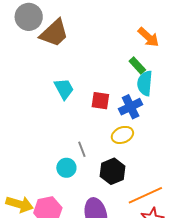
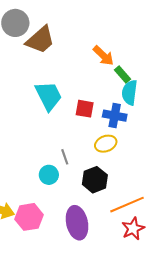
orange arrow: (148, 37) -> (103, 56), moved
cyan trapezoid: (64, 89) -> (49, 96), size x1.4
blue cross: (131, 107) -> (115, 116), turned 35

